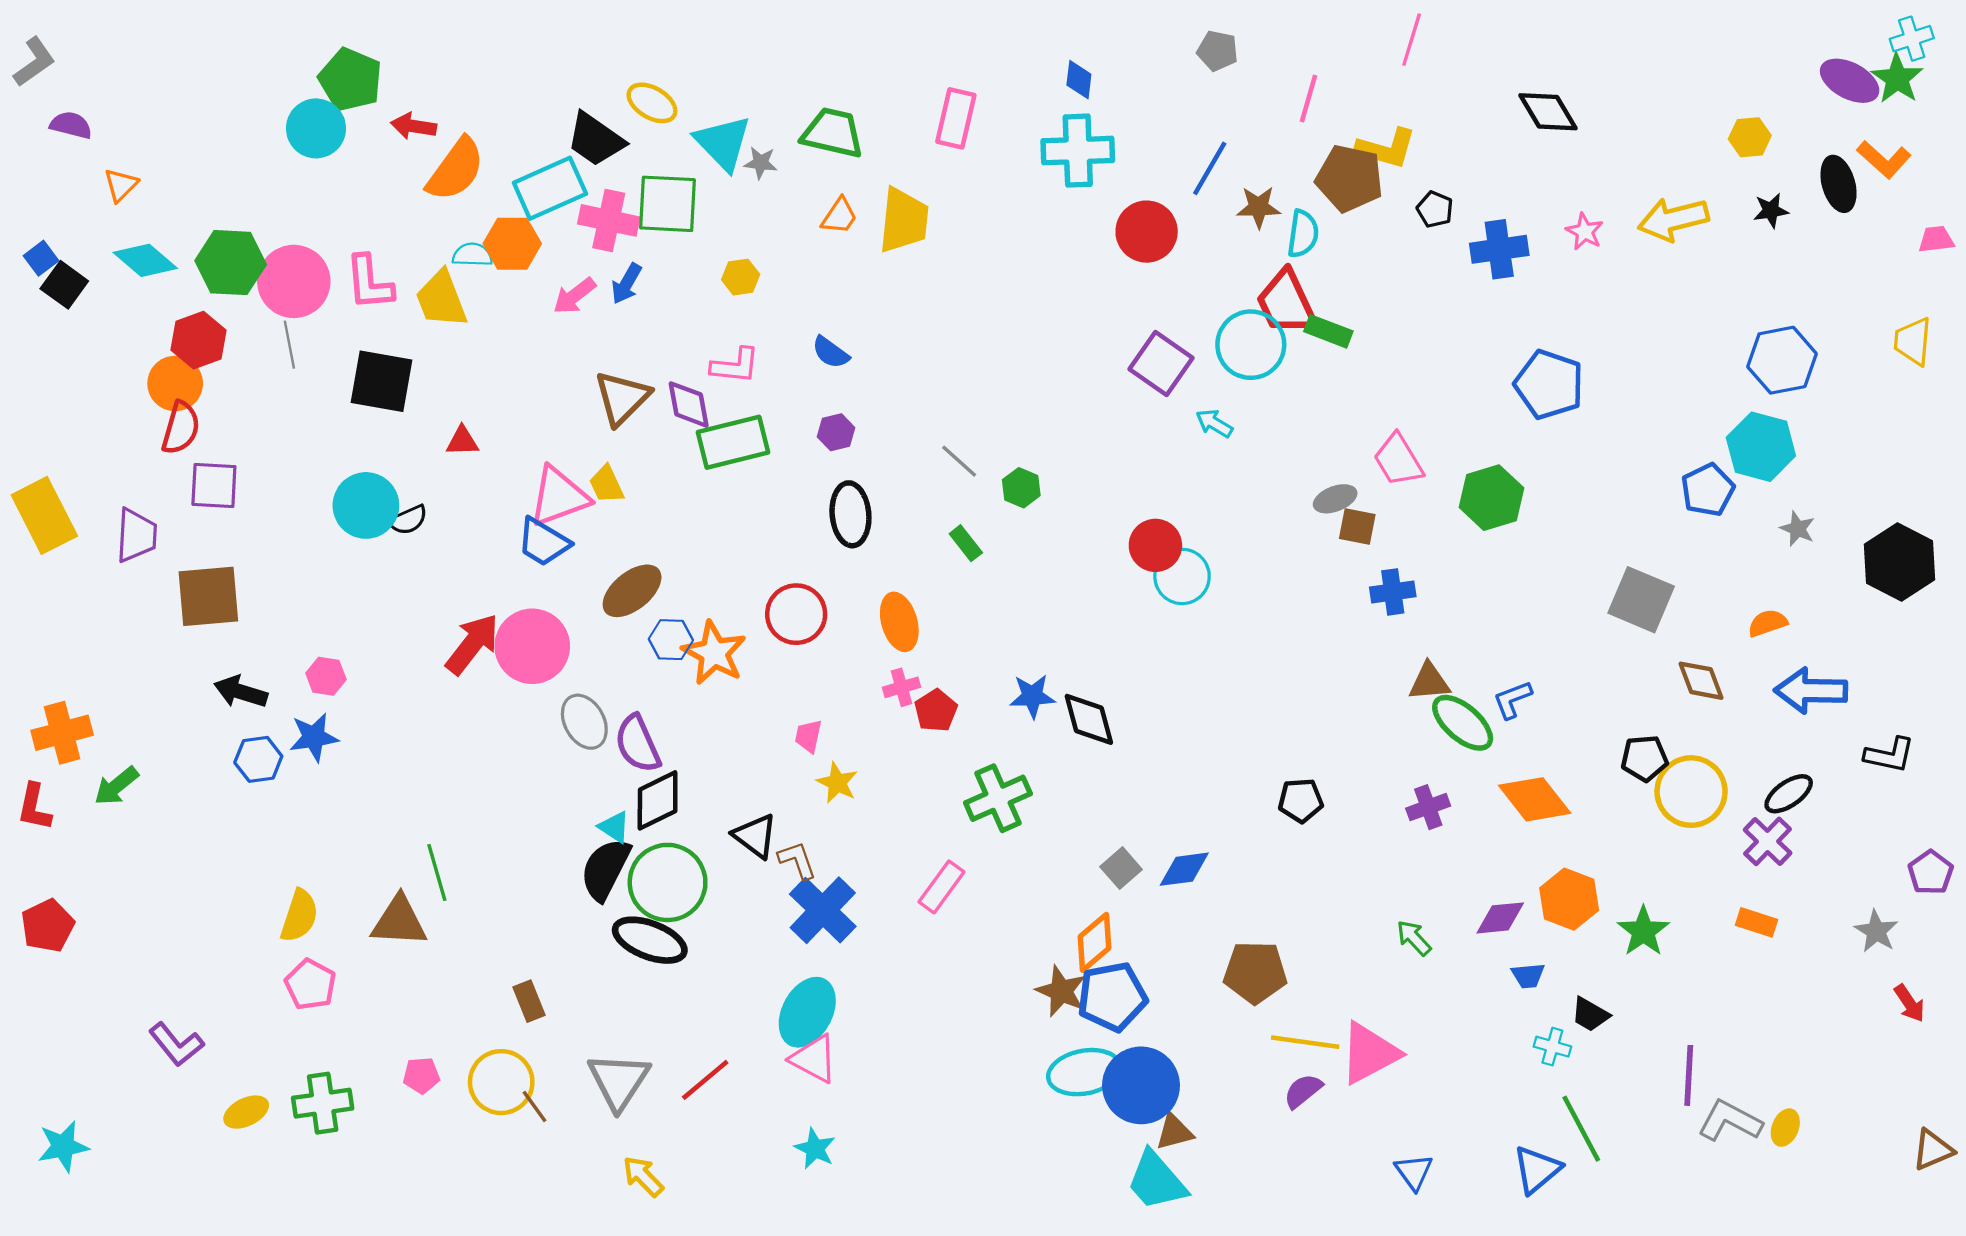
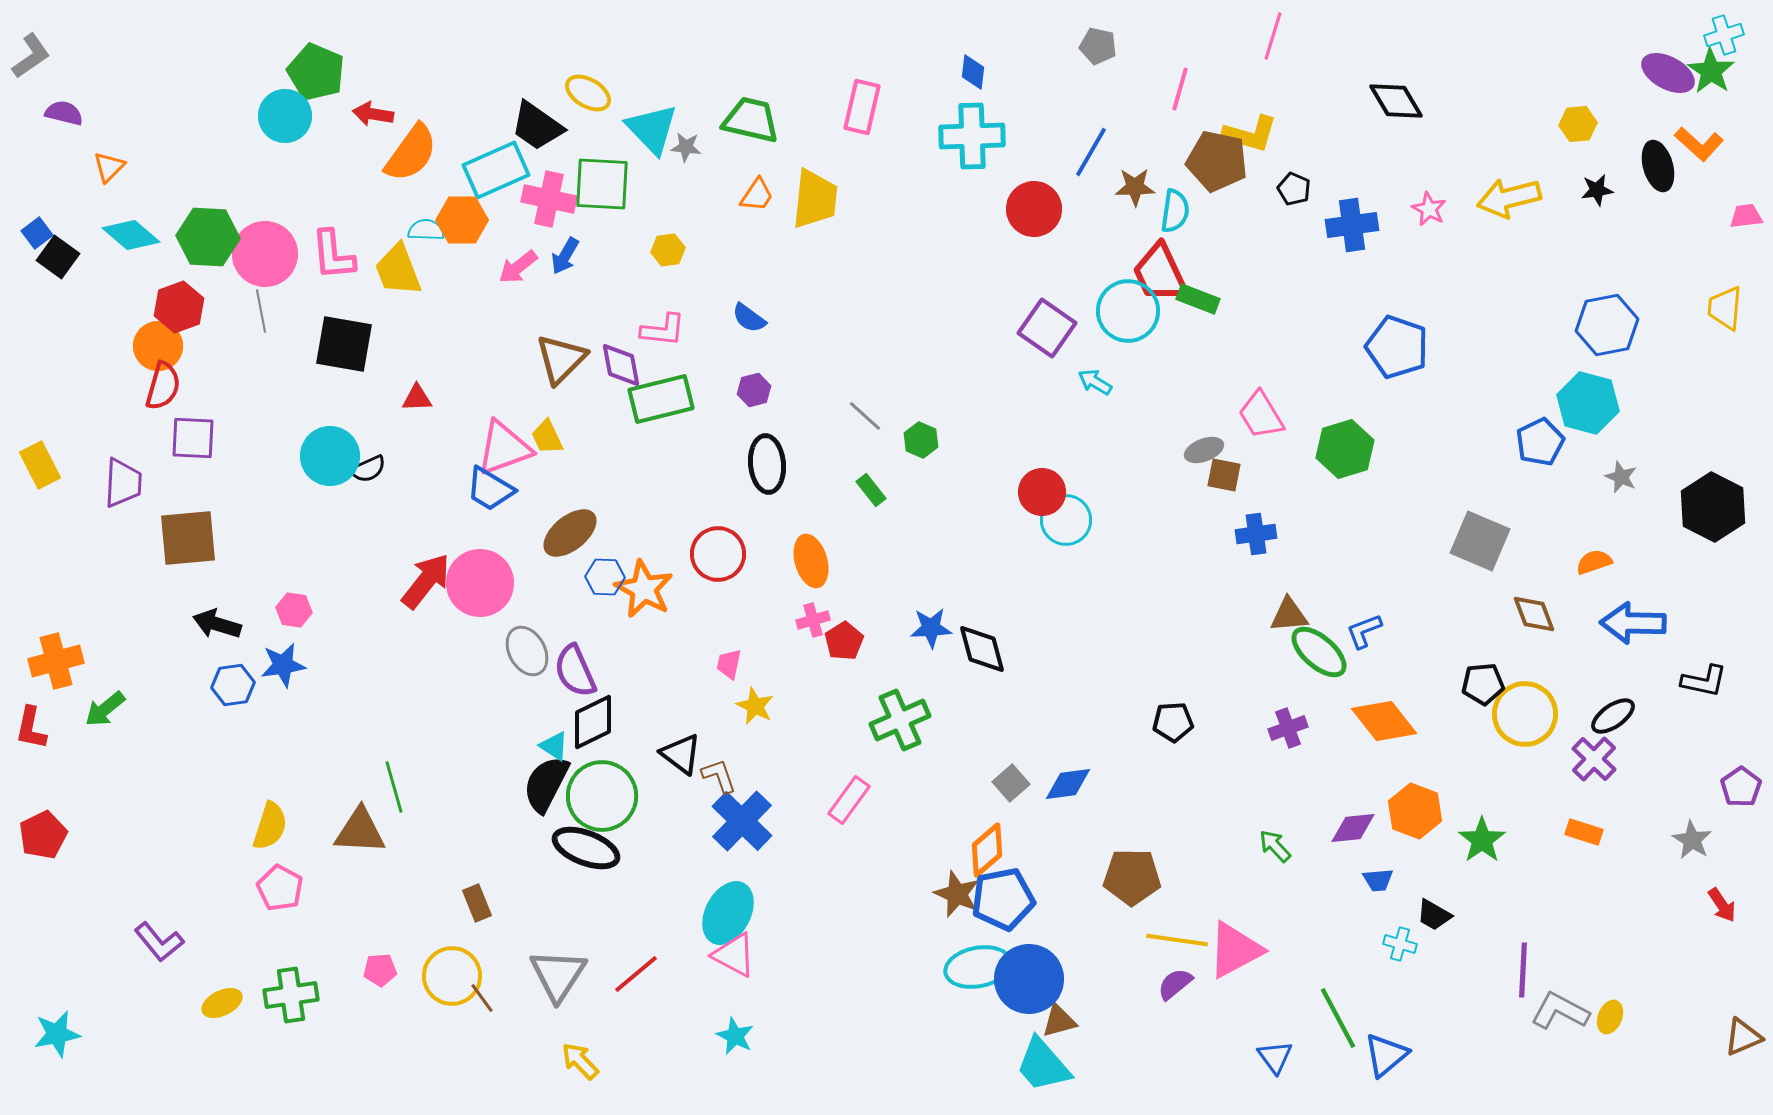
yellow rectangle: (44, 515) -> (40, 465), size x0.7
green line: (1581, 1129) -> (1338, 1018), moved

